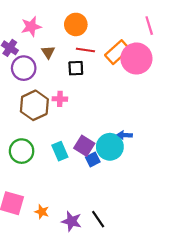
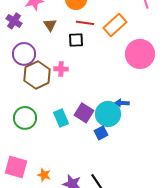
pink circle: (136, 59) -> (140, 54), moved
purple circle: (24, 68) -> (24, 54), moved
blue square: (93, 160) -> (101, 133), moved

